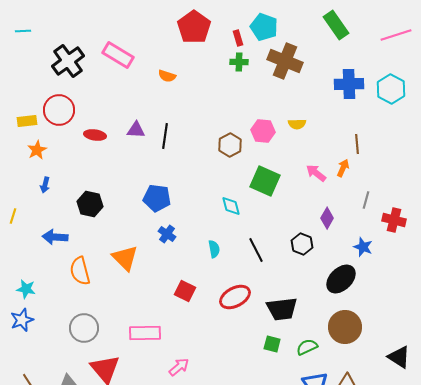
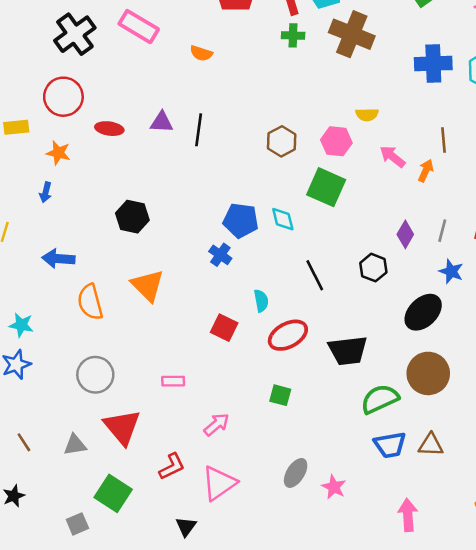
yellow rectangle: (27, 121) -> (16, 127), moved
pink hexagon: (263, 131) -> (336, 141), moved
orange star: (37, 150) -> (58, 153), moved, turned -30
pink arrow: (316, 173) -> (393, 157), moved
blue pentagon: (157, 198) -> (241, 220), moved
gray line: (366, 200) -> (442, 231), moved
black hexagon: (90, 204) -> (132, 217), moved
blue cross: (167, 234) -> (220, 255), moved
cyan semicircle: (214, 249) -> (261, 301), moved
pink rectangle: (145, 333) -> (173, 381), size x0.6
green square: (272, 344) -> (280, 395), moved
green semicircle: (307, 347) -> (380, 399), size x1.4

